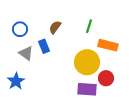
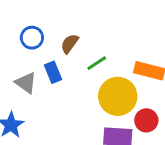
green line: (89, 26) -> (97, 63), moved, turned 40
blue circle: (20, 29) -> (32, 38), moved

